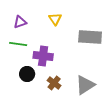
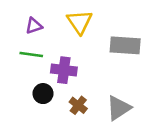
yellow triangle: (55, 19) -> (80, 22), size x1.5

